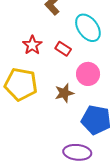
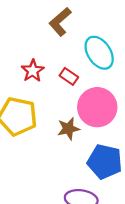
pink circle: (88, 74) -> (97, 107), size x1.4

